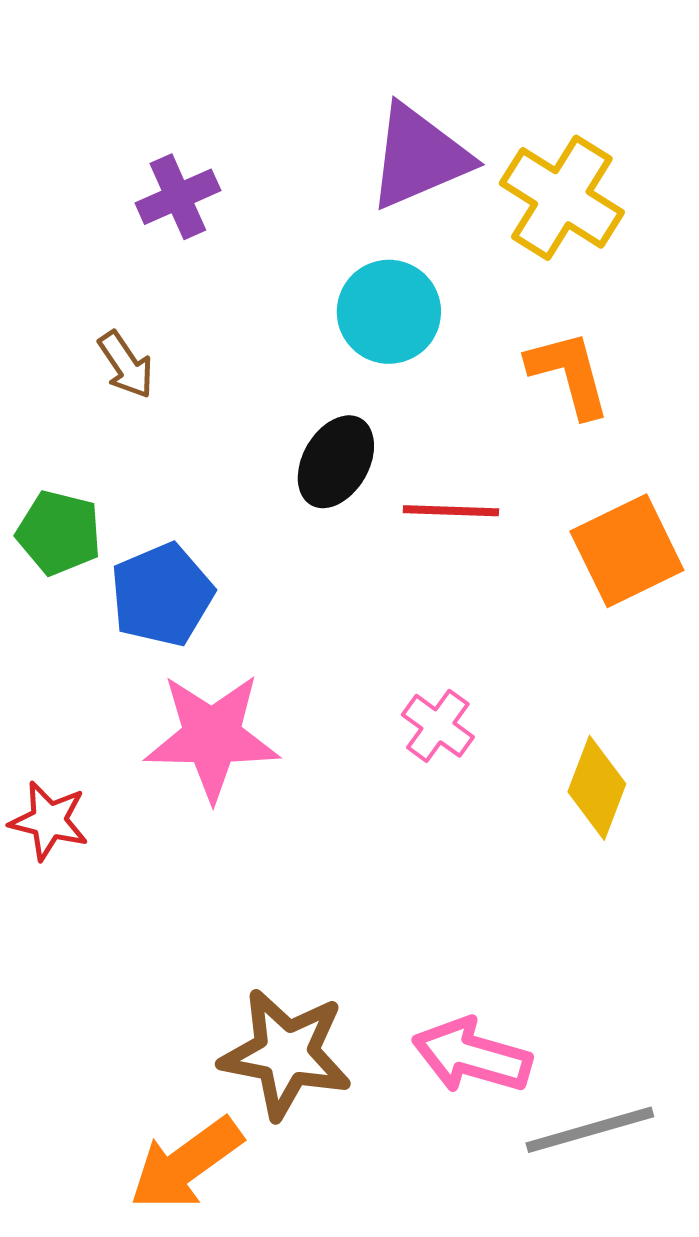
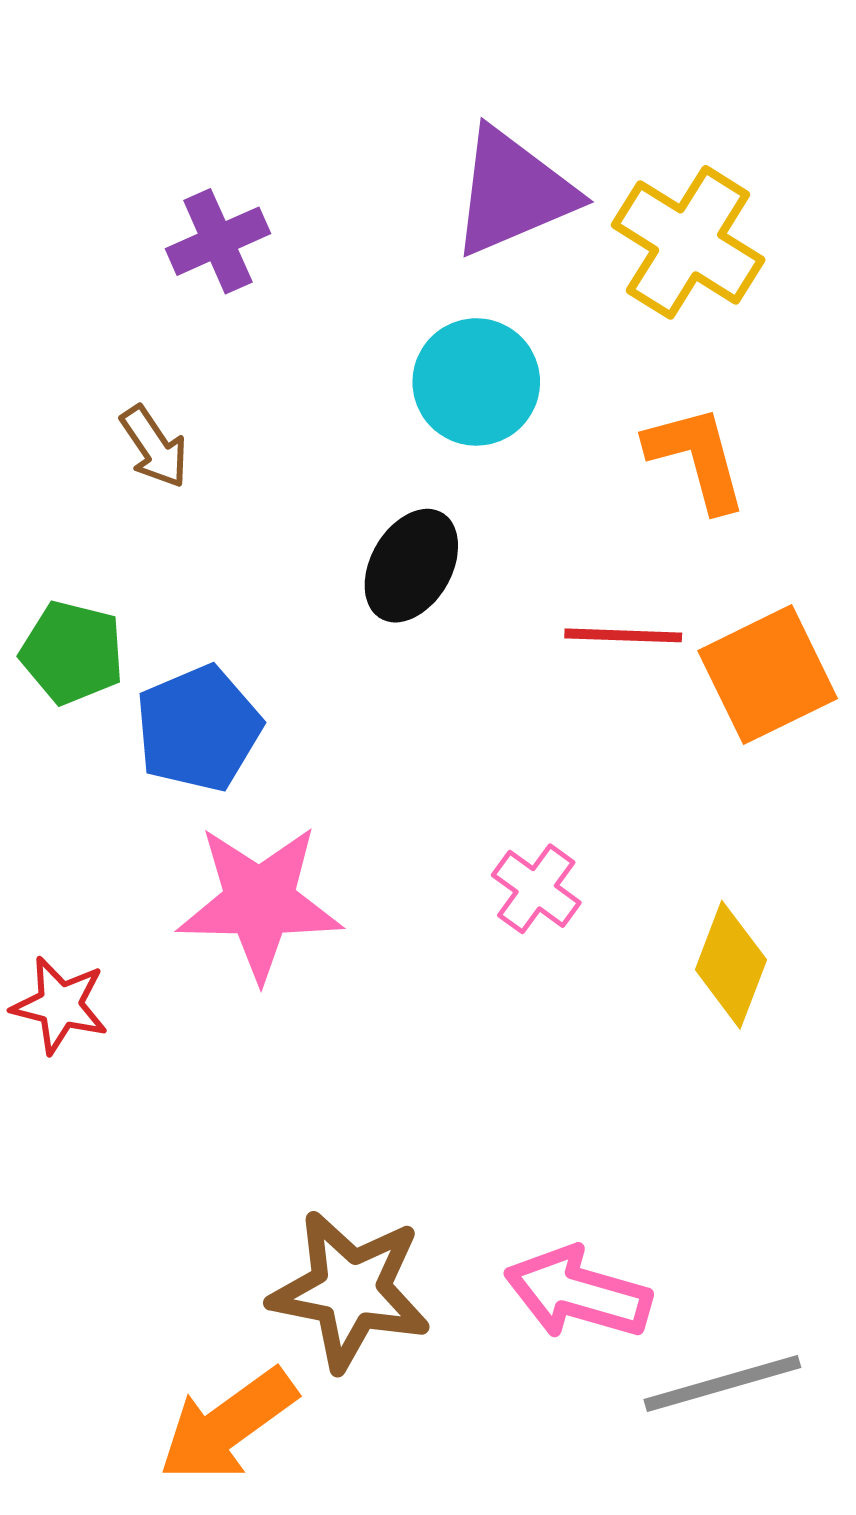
red line: (451, 511) -> (623, 635), moved

